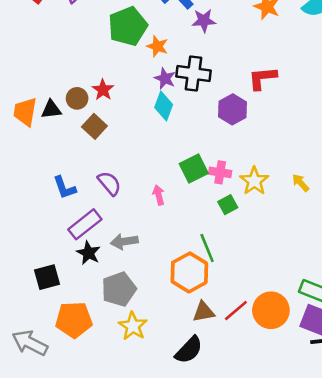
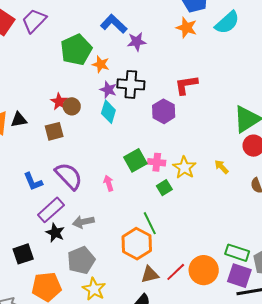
brown circle: (77, 98) -> (72, 106), moved
brown square: (94, 126) -> (54, 131), turned 36
purple semicircle: (109, 183) -> (69, 176), size x1.4

